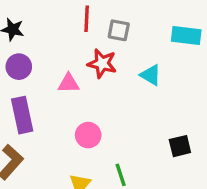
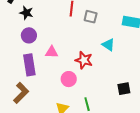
red star: (102, 63) -> (84, 60), moved
pink triangle: (69, 83) -> (52, 52), moved

